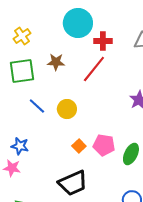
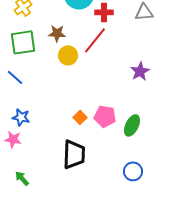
blue line: (37, 106) -> (15, 77), moved
yellow circle: (67, 109) -> (68, 55), moved
black trapezoid: (73, 183) -> (74, 154), turned -64

